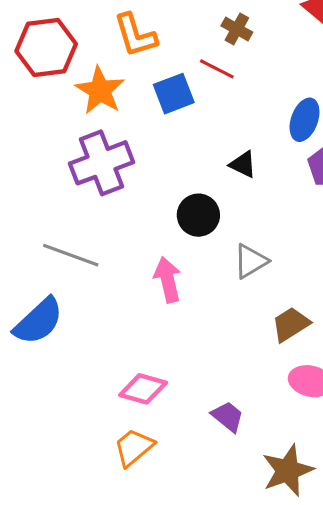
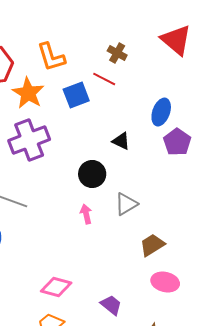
pink arrow: (168, 280) -> (86, 214), moved, size x0.7

